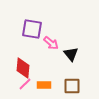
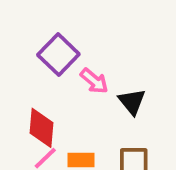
purple square: (32, 29) -> (58, 54), turned 35

